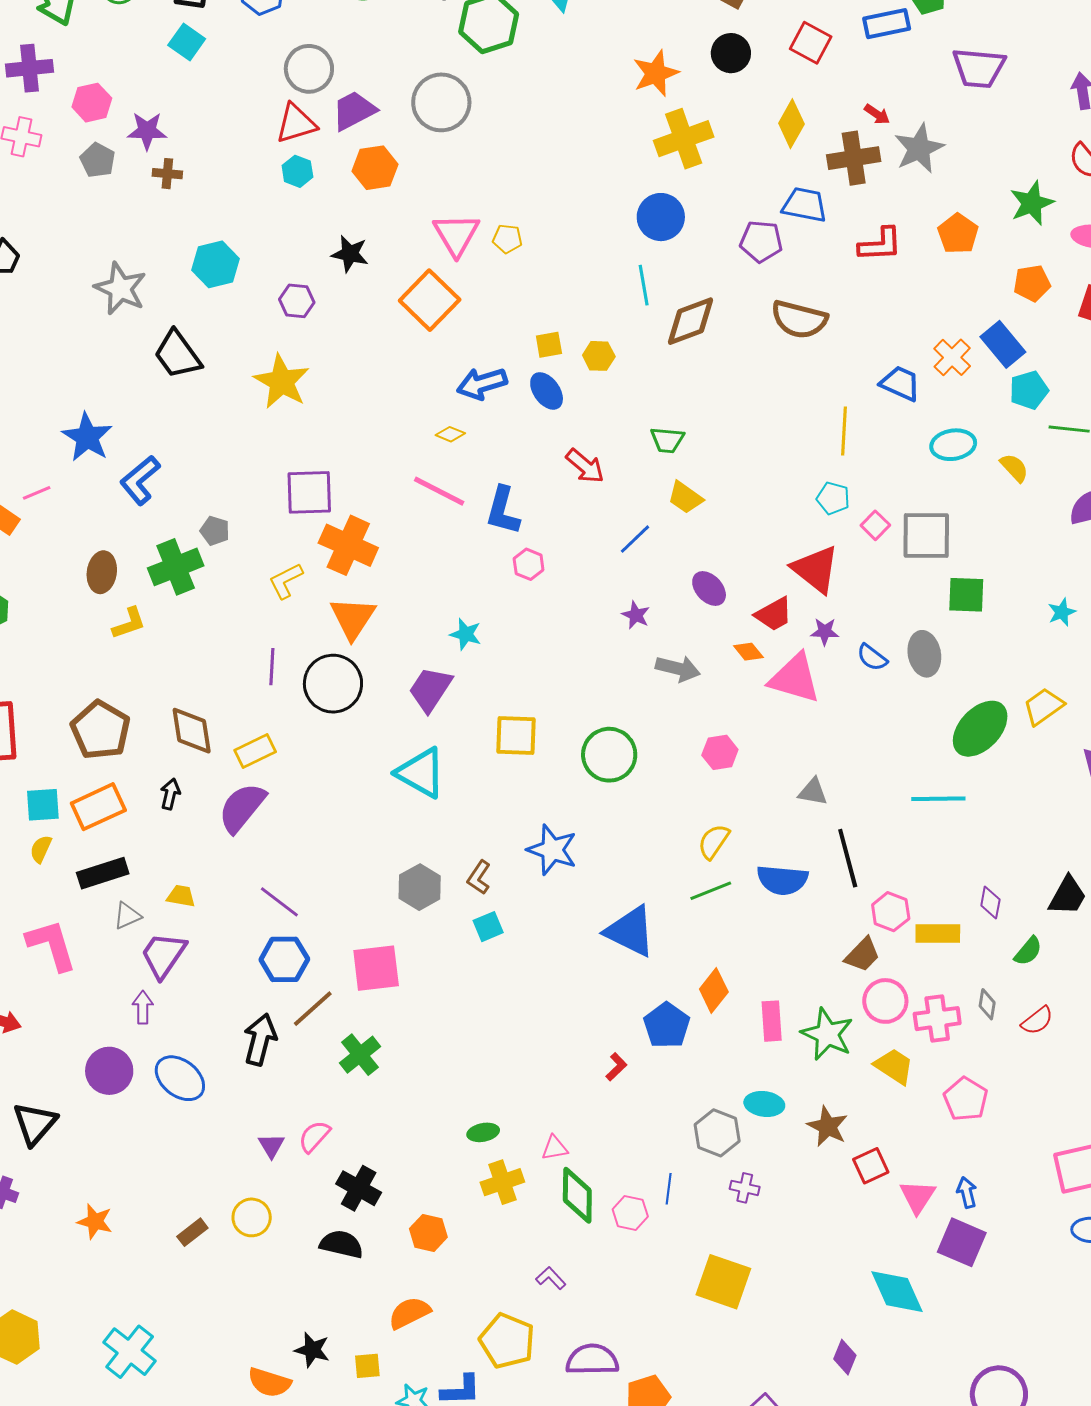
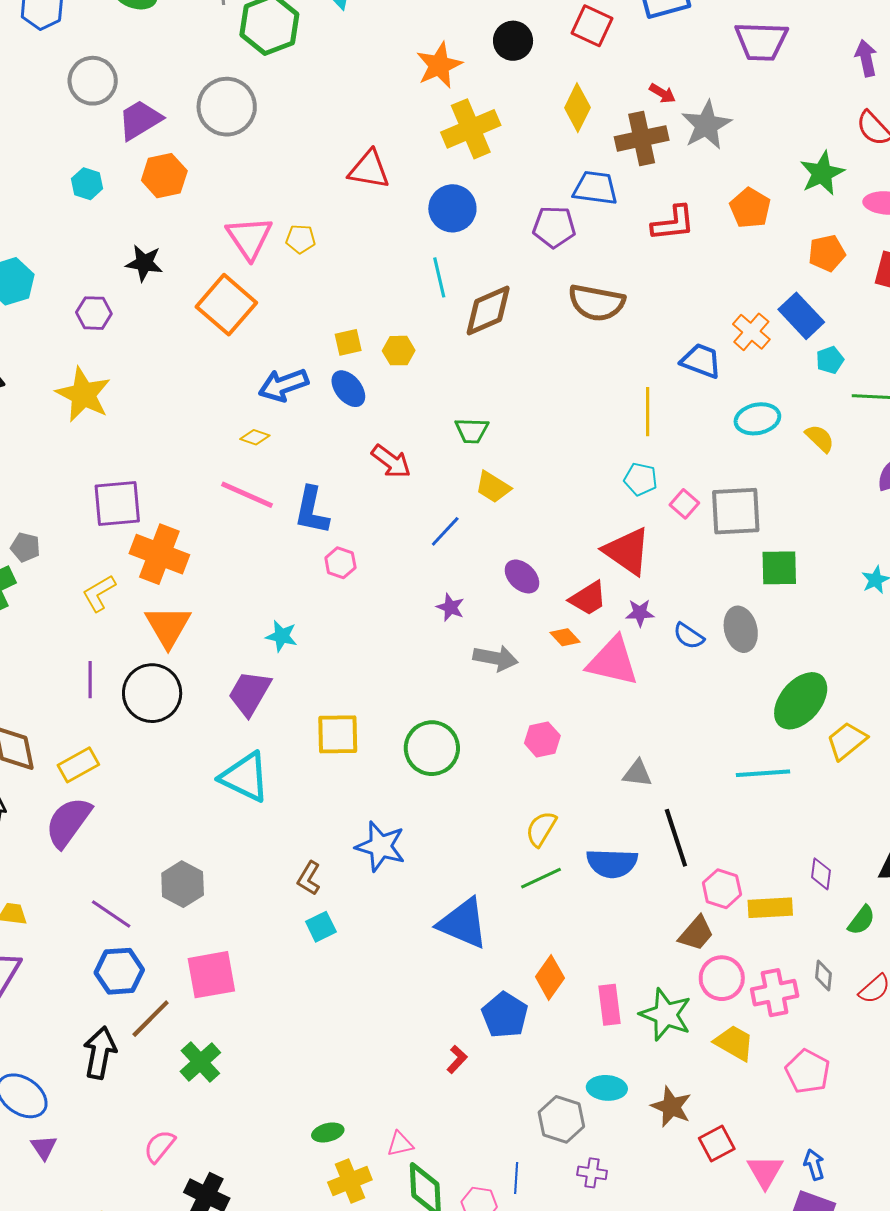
red triangle: (296, 123) -> (369, 170), moved, turned 30
cyan pentagon: (1029, 390) -> (830, 360), size x0.7
yellow trapezoid: (1043, 706) -> (847, 741), moved
gray hexagon: (420, 887) -> (183, 884), moved
purple triangle: (271, 1146) -> (44, 1147), moved

